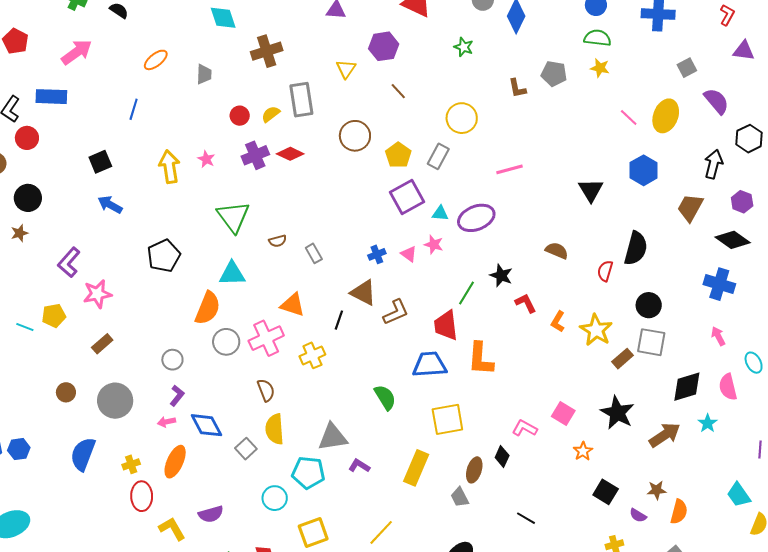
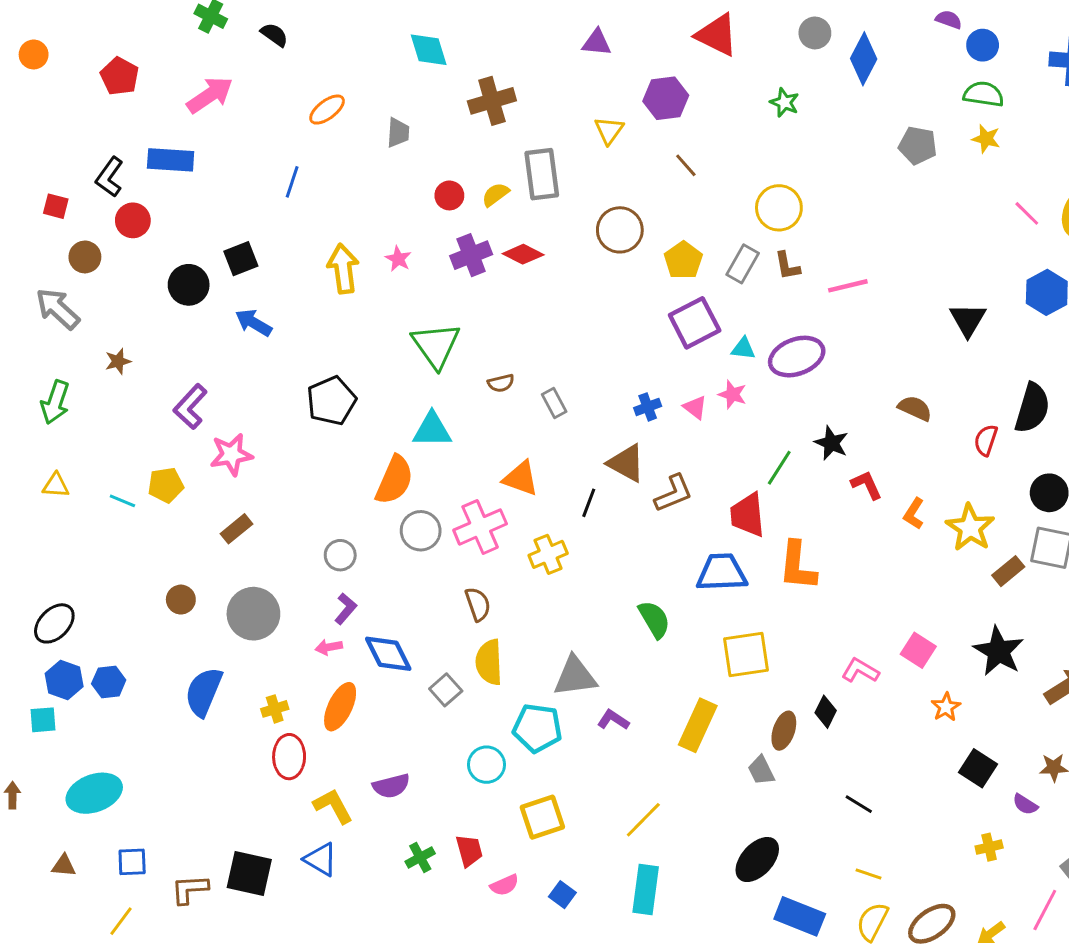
brown L-shape: (517, 88) -> (787, 266), moved
black circle: (28, 198) -> (189, 285), moved

